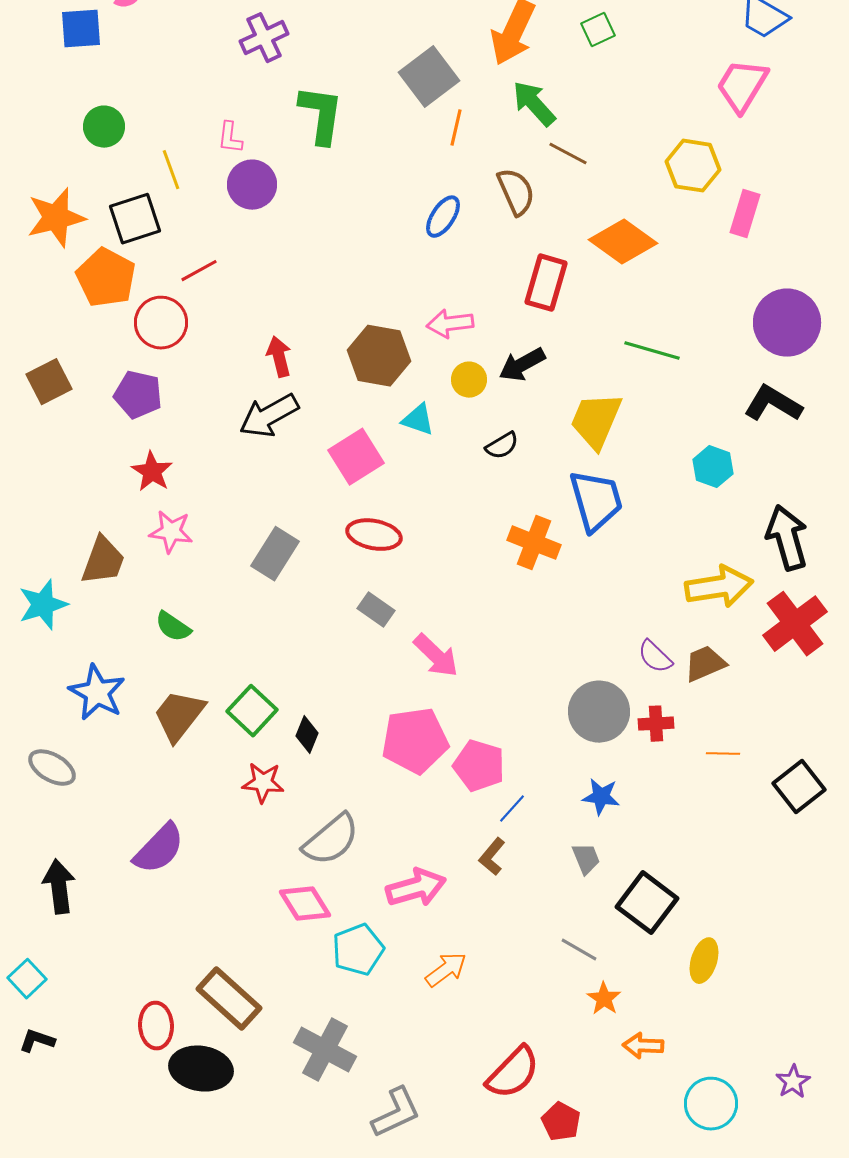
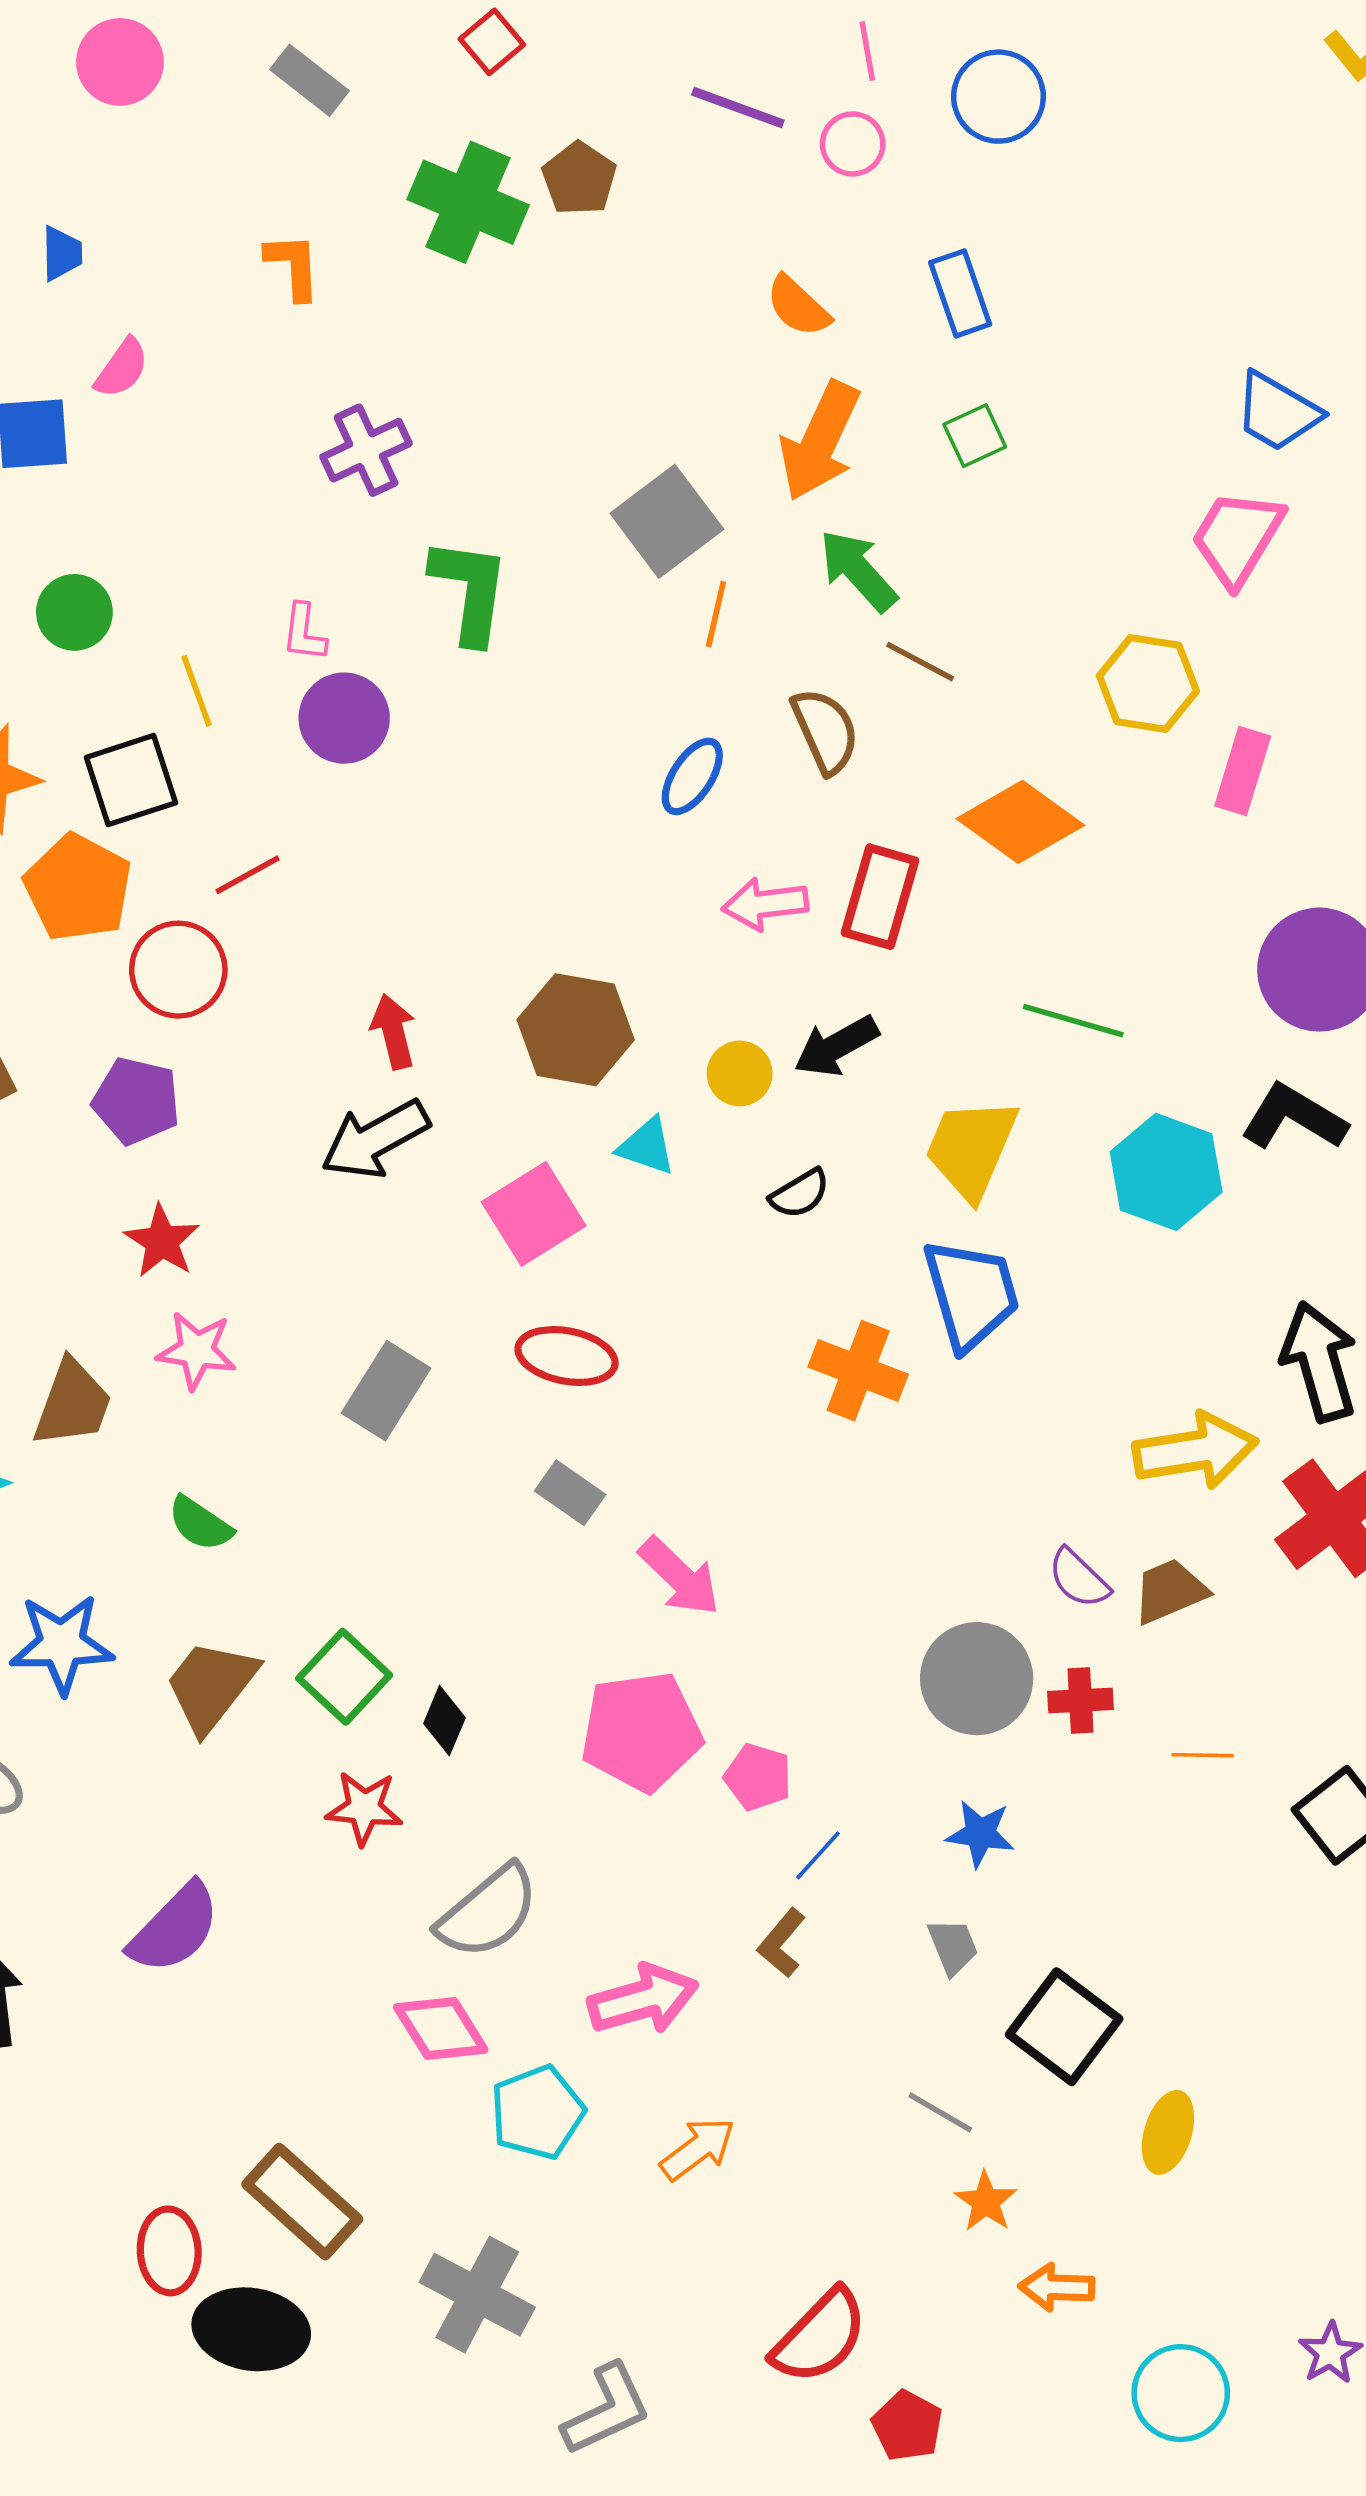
pink arrow: (450, 324) -> (765, 904), moved
cyan hexagon: (713, 467) -> (1166, 1172), moved, size x1.5
blue star: (97, 693) -> (62, 1644), turned -30
pink pentagon: (479, 766) -> (758, 1777), size x0.7

